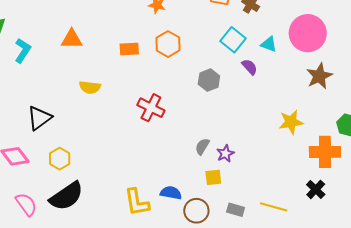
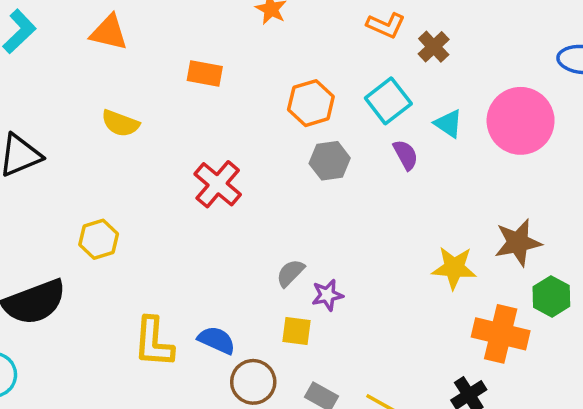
orange hexagon: (168, 44) -> (311, 103), moved
brown star: (319, 76) -> (518, 243), moved
yellow hexagon: (60, 159) -> (99, 239), moved

